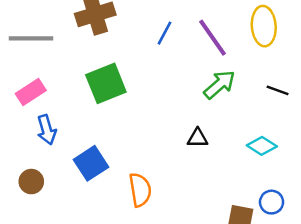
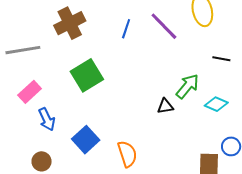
green arrow: (220, 85) -> (187, 86), moved

